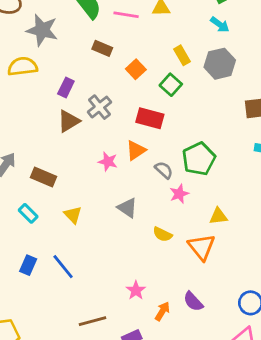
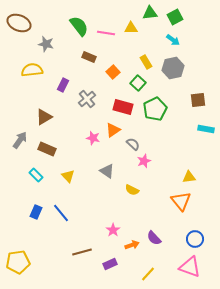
gray star: (42, 30) -> (46, 44), size x0.7
brown triangle: (69, 121) -> (44, 117), moved
green pentagon: (199, 159) -> (155, 109), moved
yellow triangle: (218, 216) -> (189, 177), moved
orange triangle: (202, 247) -> (181, 201), moved
orange arrow: (162, 311) -> (132, 245), turned 40

